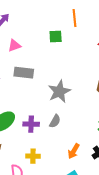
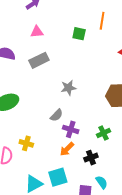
gray rectangle: (24, 73) -> (39, 60), turned -48
gray star: (59, 91) -> (68, 88), size x0.7
purple cross: (31, 124) -> (71, 129), moved

